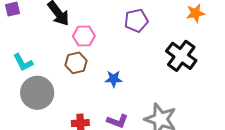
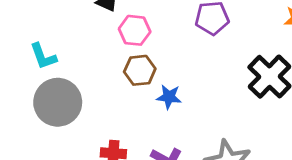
brown hexagon: (76, 63) -> (140, 70), moved

